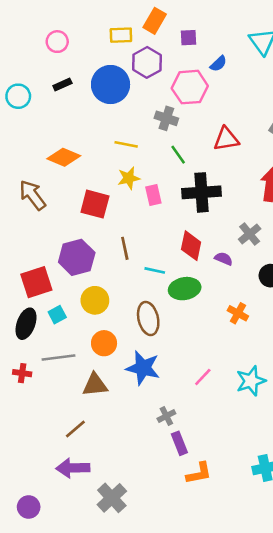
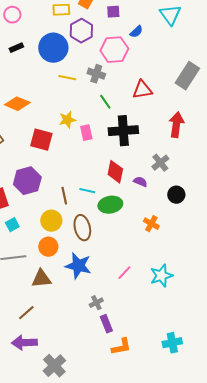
yellow line: (126, 144) -> (67, 78), moved
brown line: (125, 248) -> (64, 196), moved
yellow circle: (95, 300) -> (51, 221), moved

